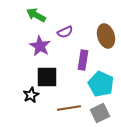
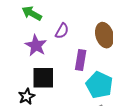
purple semicircle: (65, 32) -> (62, 31), turned -35

